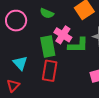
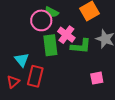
pink circle: (16, 21) -> (41, 20), moved
red rectangle: (50, 71) -> (35, 76), moved

